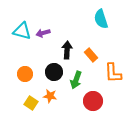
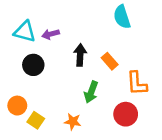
black circle: (54, 72) -> (33, 65), moved
orange circle: (25, 74) -> (17, 106), moved
orange star: (50, 96) -> (73, 122), moved
red circle: (93, 101) -> (126, 114), moved

